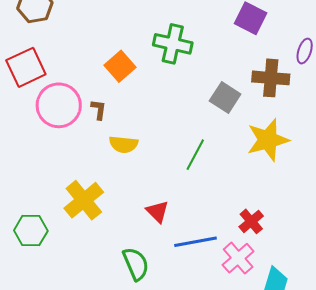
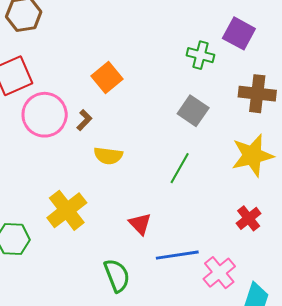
green cross: (173, 44) -> (200, 55), moved, size x0.7
gray square: (225, 98) -> (193, 111), moved
brown L-shape: (99, 110) -> (84, 120), turned 35
red cross: (251, 221) -> (249, 218), moved

